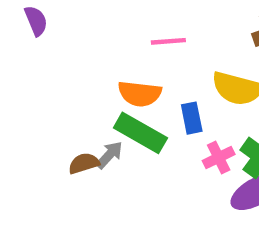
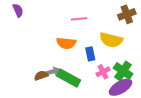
green rectangle: (140, 133) -> (68, 78), moved
gray arrow: (109, 155) -> (53, 71), turned 32

